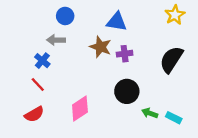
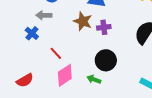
red line: (38, 85) -> (56, 53), moved
green arrow: (150, 113) -> (94, 79), moved

